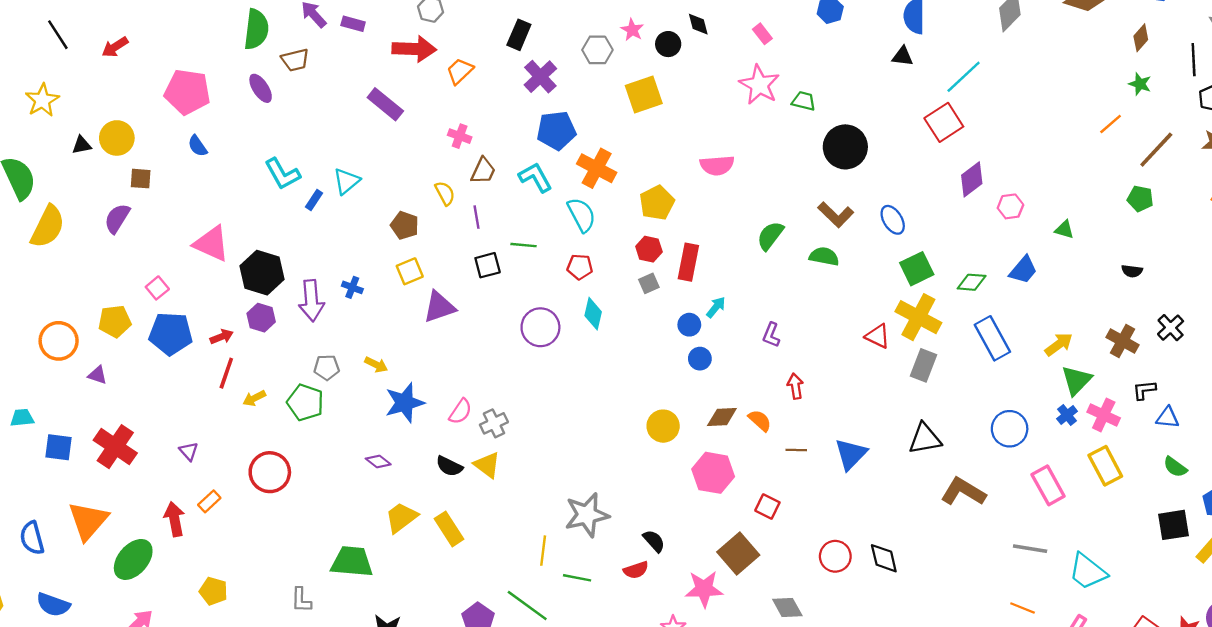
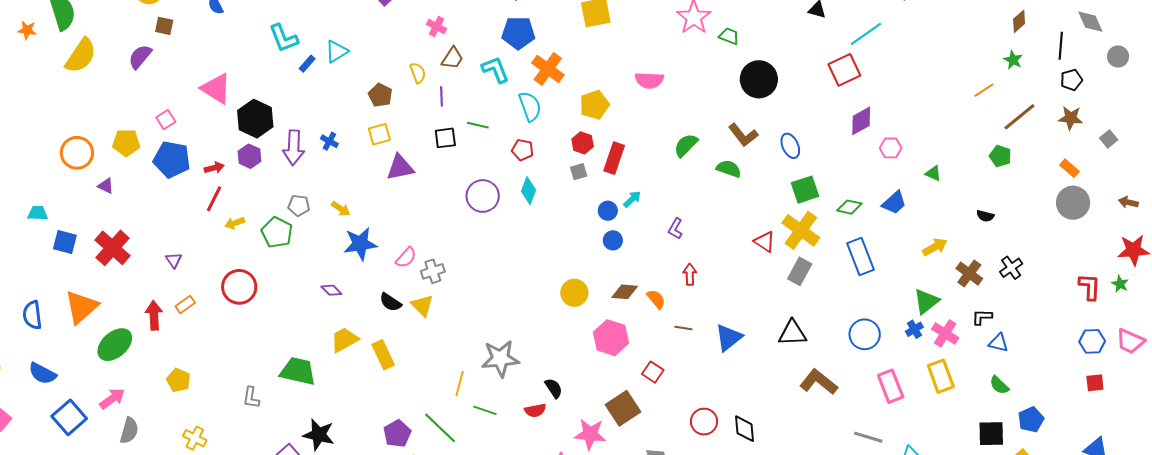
yellow arrow: (1059, 344) -> (935, 247), moved

